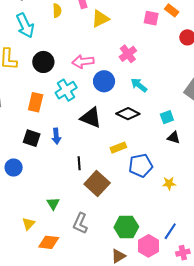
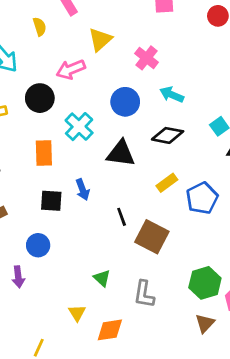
yellow triangle: (100, 19) -> (100, 40), moved
pink arrow: (83, 62) -> (71, 69), moved

